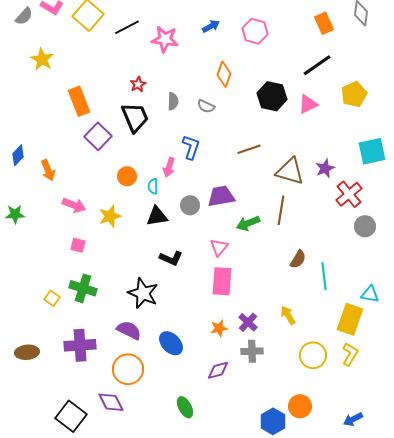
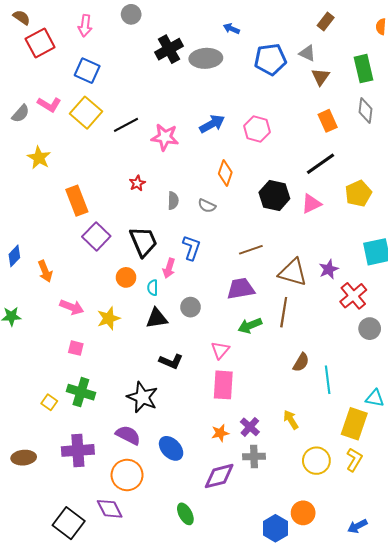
blue arrow: (211, 26) -> (212, 124), size x1.4
black trapezoid: (135, 117) -> (143, 242), moved
purple trapezoid: (221, 196) -> (241, 289), moved
purple diamond: (218, 370) -> (219, 476), size x1.4

